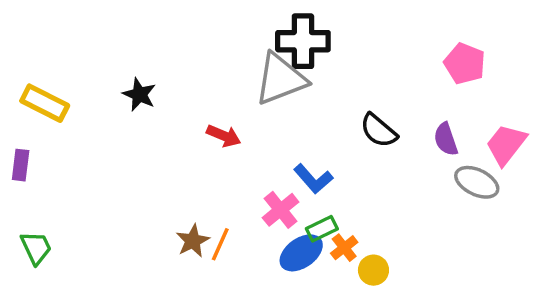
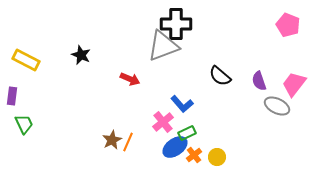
pink pentagon: (465, 64) -> (288, 25), moved
green trapezoid: (36, 248) -> (24, 124), moved
orange cross: (344, 248) -> (194, 155), moved

